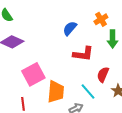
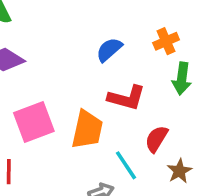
orange trapezoid: (56, 92) -> (87, 129), moved

